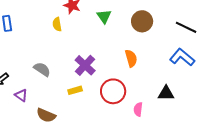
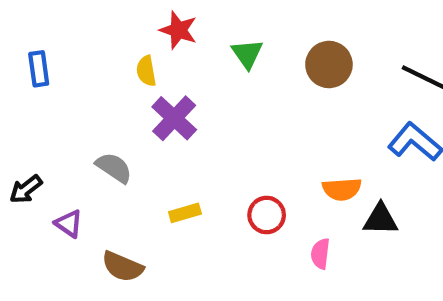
orange semicircle: (131, 58) -> (342, 189), moved, turned 102
purple cross: (85, 65) -> (174, 118), moved
red circle: (113, 91) -> (267, 215), size x0.7

